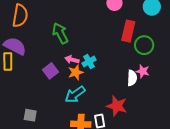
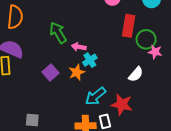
pink arrow: (72, 60) -> (79, 47), moved
pink star: (143, 71) -> (155, 52), moved
white semicircle: (132, 78) -> (136, 74), turned 42
cyan arrow: (75, 94) -> (95, 96), moved

